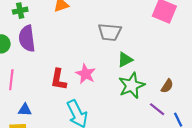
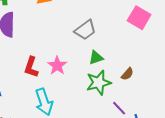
gray trapezoid: (110, 32) -> (85, 30), turned -50
brown semicircle: (167, 86) -> (127, 74), moved

